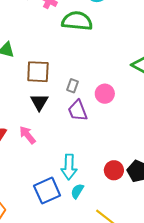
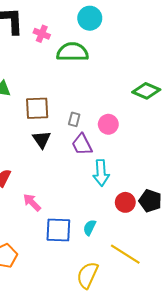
pink arrow: (27, 135) -> (32, 202), moved
cyan arrow: (69, 167) -> (101, 173), moved
blue square: (47, 191) -> (58, 230), turned 32

